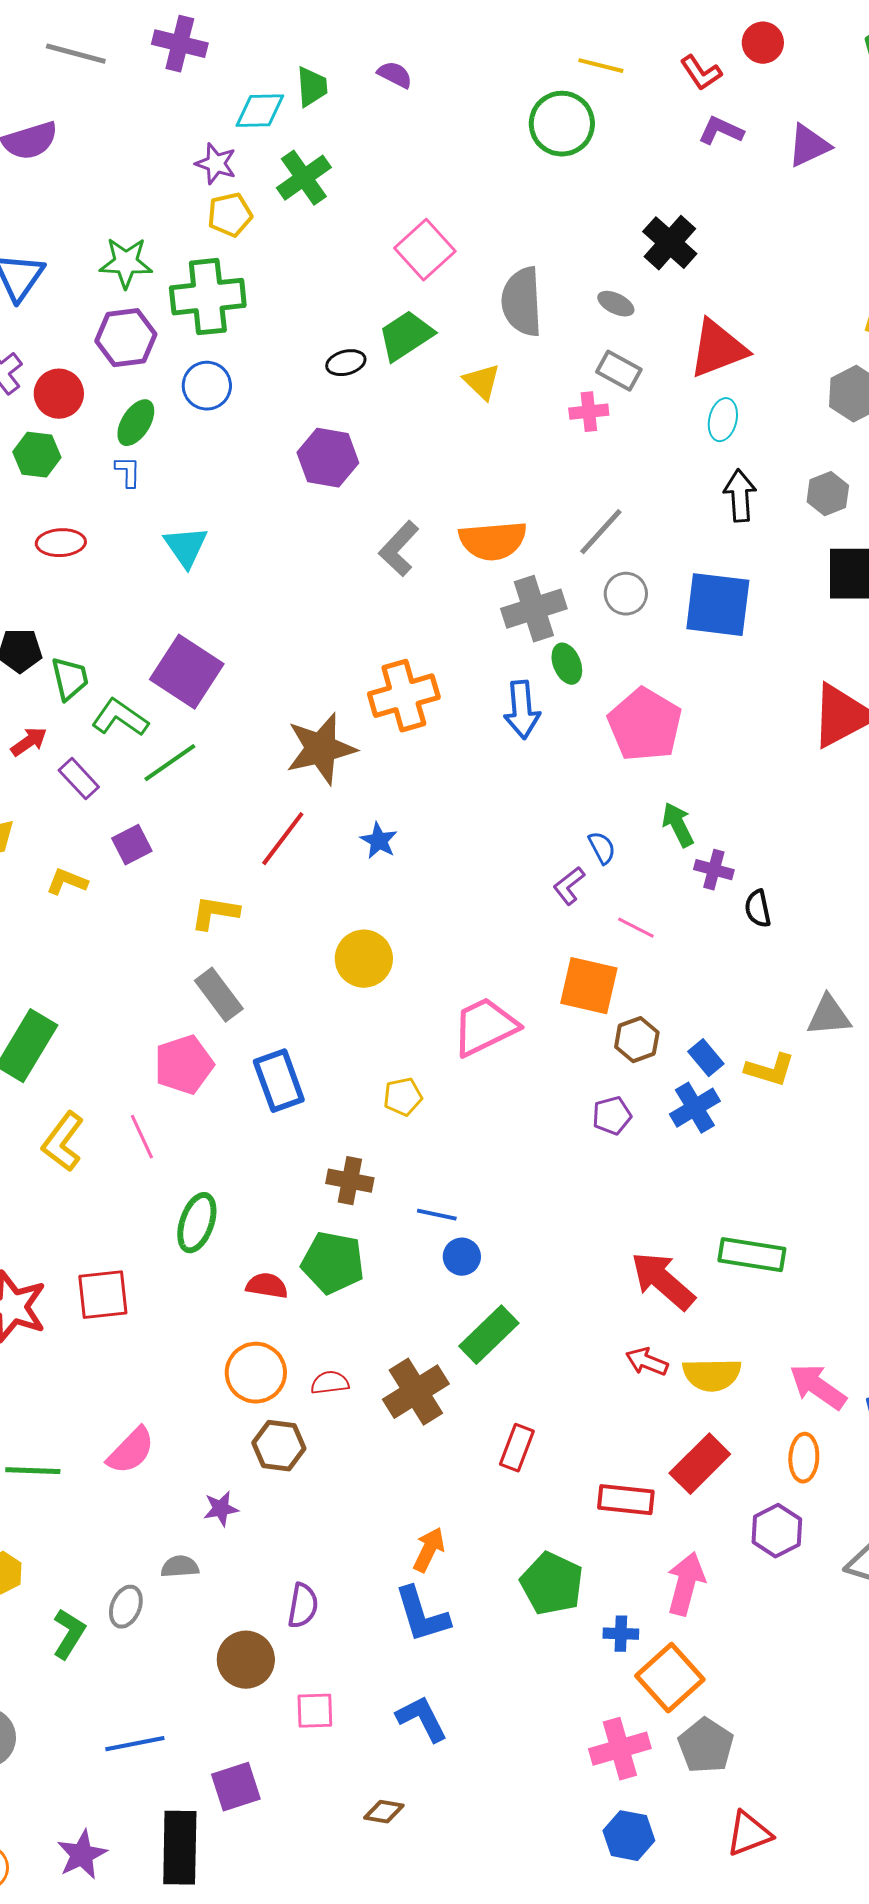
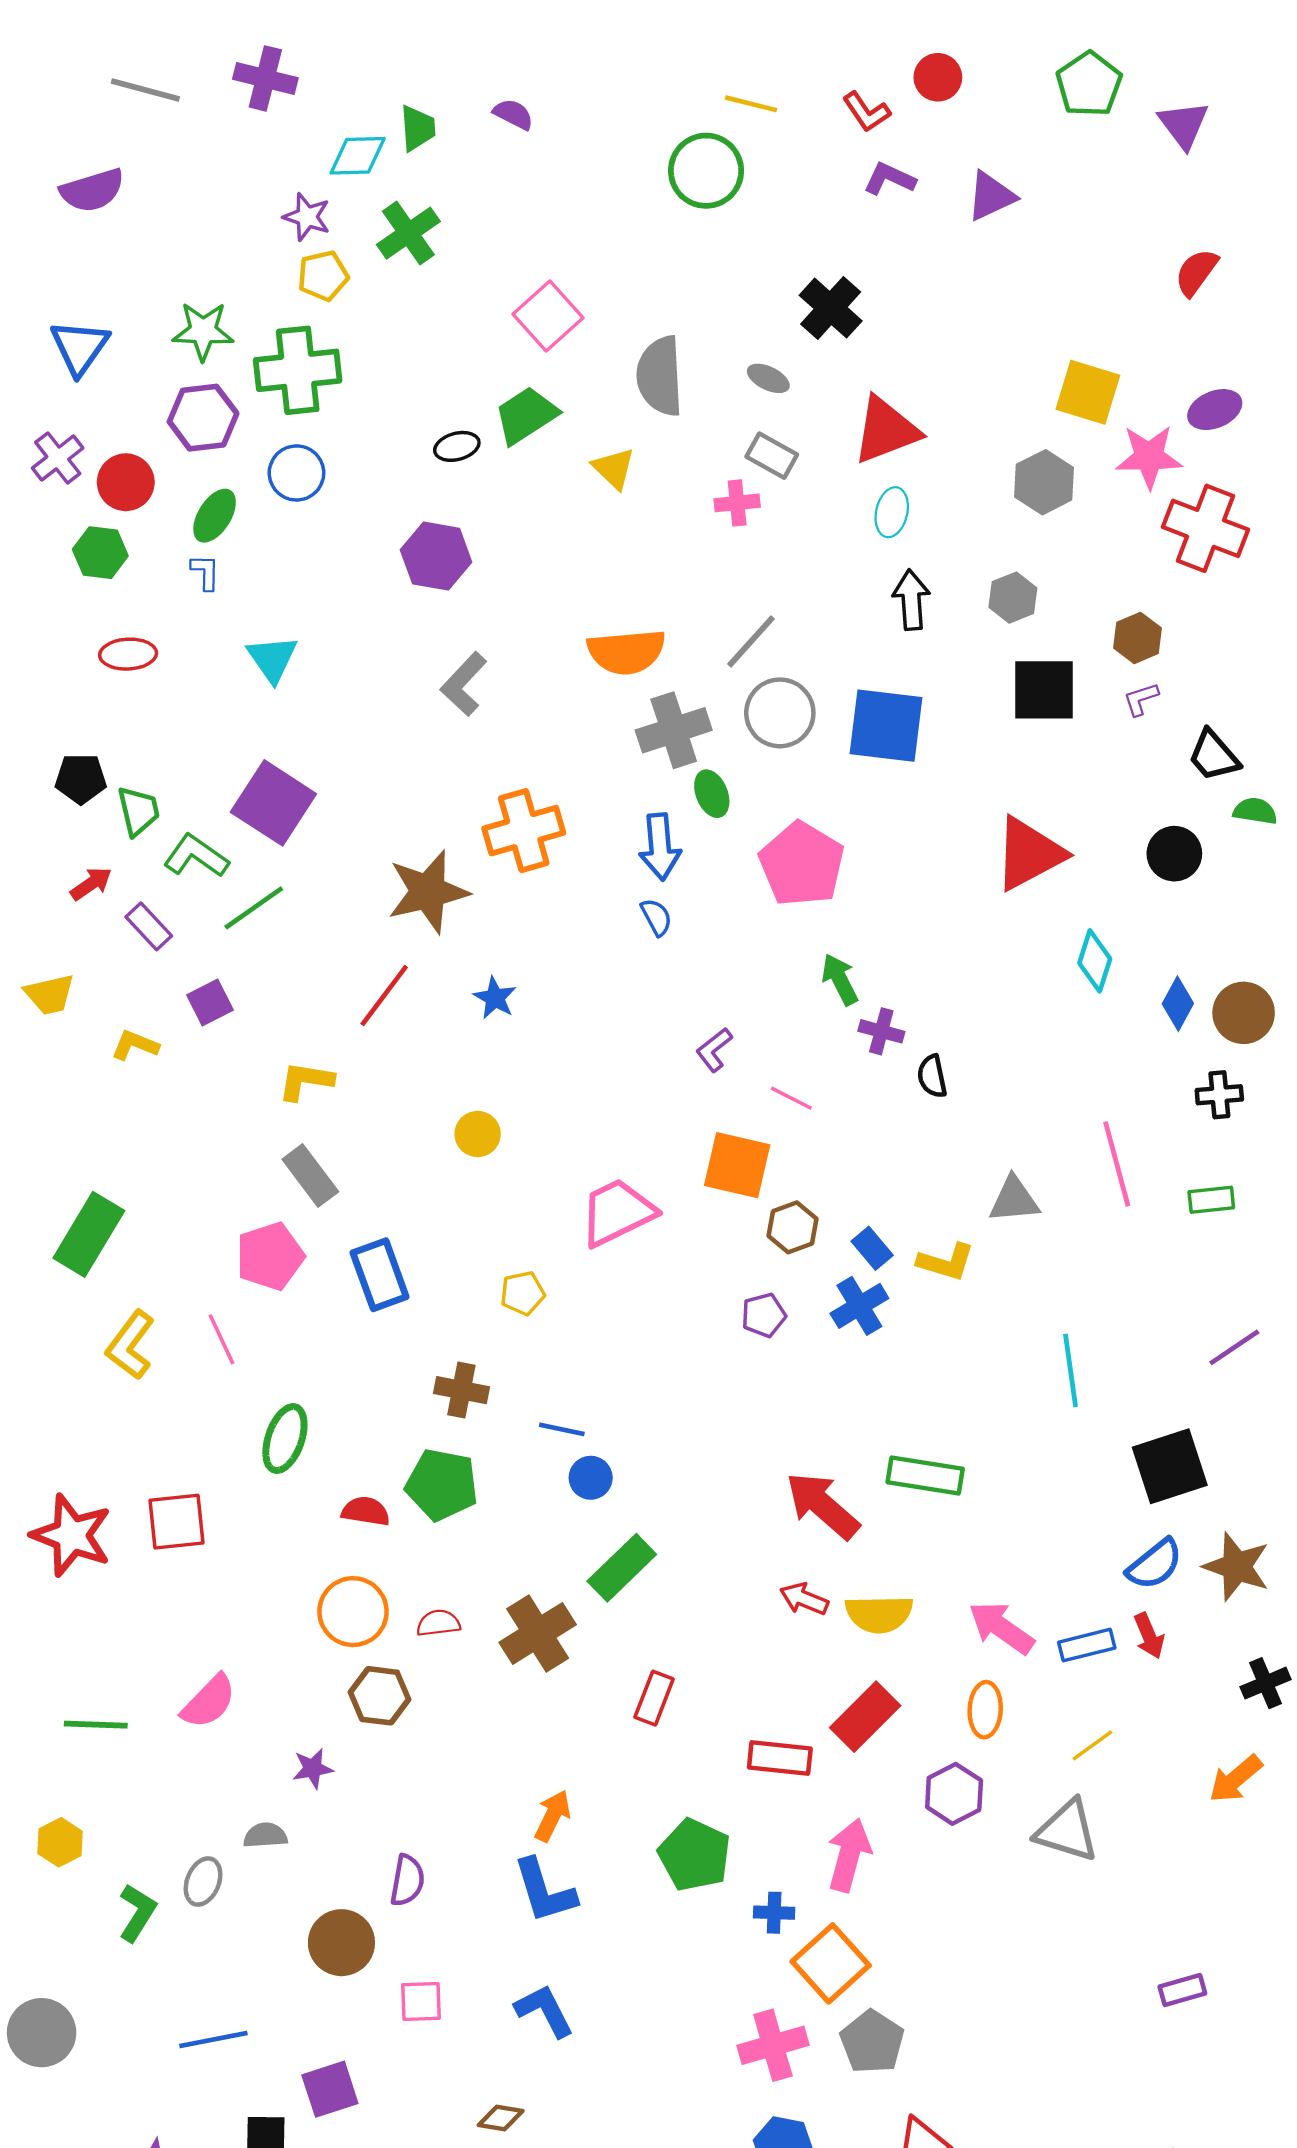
gray L-shape: (399, 549) -> (464, 684), moved
gray circle: (626, 594) -> (780, 713), size x1.4
blue semicircle: (602, 848) -> (656, 917), moved
yellow circle: (364, 959) -> (478, 1134), size x0.7

